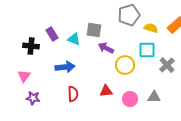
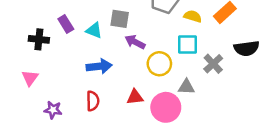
blue arrow: (65, 67) -> (99, 66), moved
gray triangle: (154, 97) -> (186, 87), moved
purple star: (33, 98) -> (53, 110), moved
pink circle: (130, 99) -> (166, 107), size x1.5

